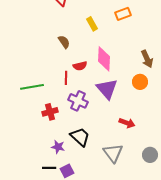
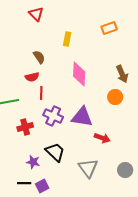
orange rectangle: (123, 14) -> (109, 28), moved
yellow rectangle: (92, 24) -> (67, 39), turned 40
red semicircle: (80, 66) -> (32, 77), moved
purple triangle: (107, 89) -> (82, 117), moved, turned -40

